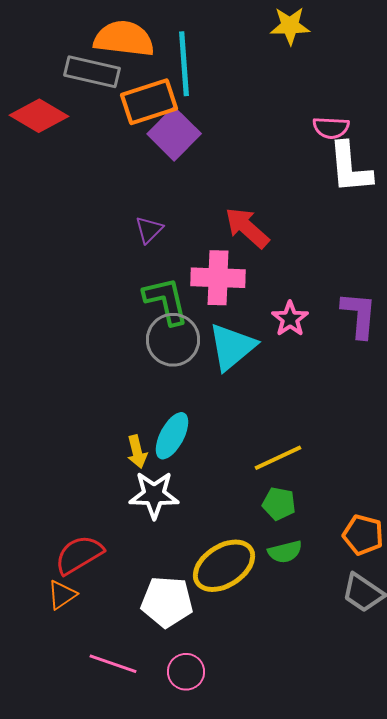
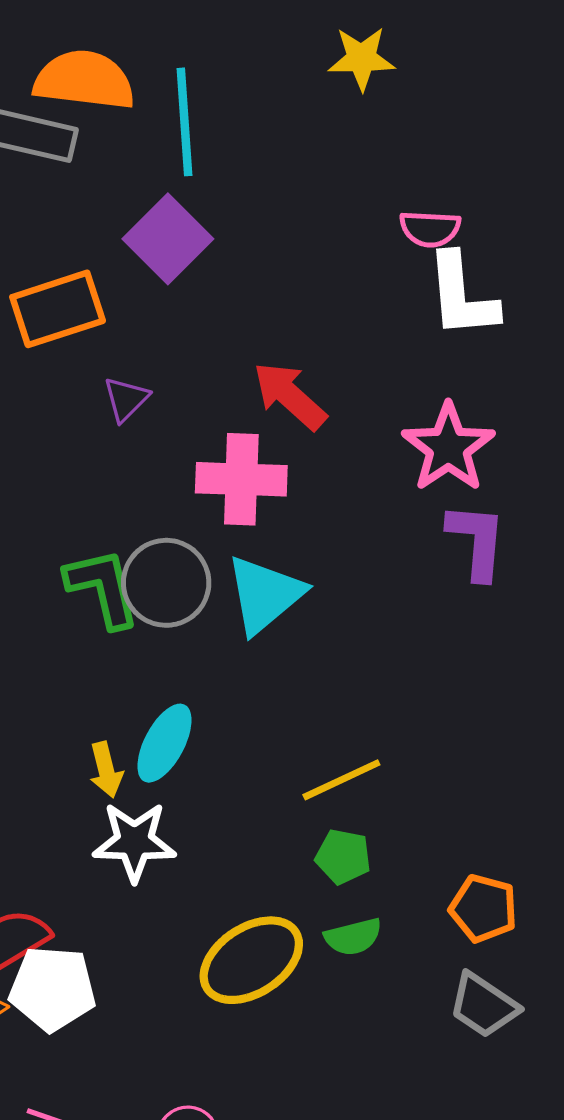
orange rectangle: (149, 102) -> (58, 309), moved
green L-shape: (166, 301) -> (103, 588), moved
pink star: (290, 319) -> (448, 448), moved, size x1.5
white pentagon: (167, 602) -> (53, 989), moved

